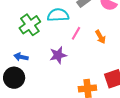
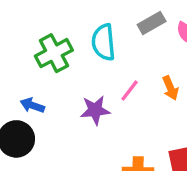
cyan semicircle: (58, 15) -> (103, 42), turned -100
pink line: (76, 33) -> (130, 91), moved

